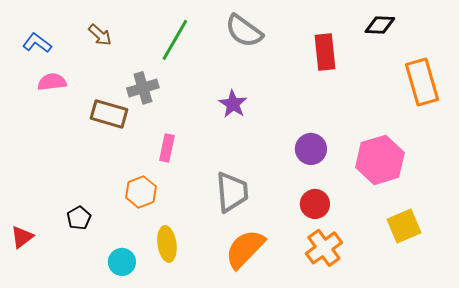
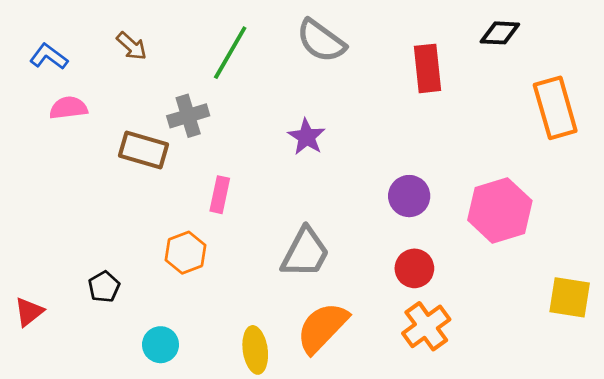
gray trapezoid: (232, 192) -> (305, 253), turned 33
yellow square: (404, 226) -> (570, 297), moved, turned 32
yellow ellipse: (167, 244) -> (255, 350), moved

